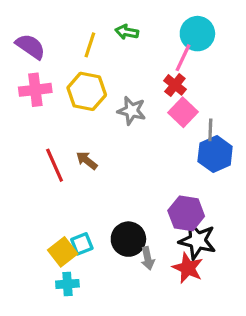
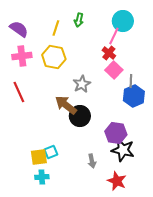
green arrow: (127, 32) -> (79, 20), turned -88
gray star: (132, 111) -> (82, 84), moved, turned 30
brown arrow: (87, 160) -> (66, 105), moved, size x1.6
red line: (55, 165) -> (19, 92), moved
black circle: (128, 239) -> (80, 116), moved
yellow square: (63, 252) -> (39, 157), turned 30
red star: (188, 268) -> (117, 181), moved

